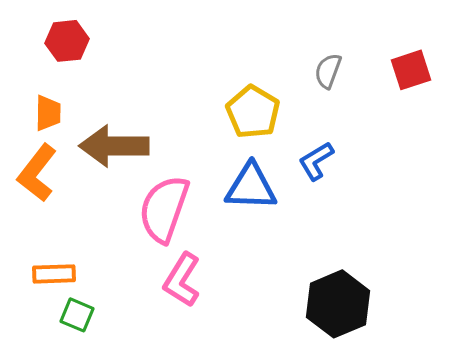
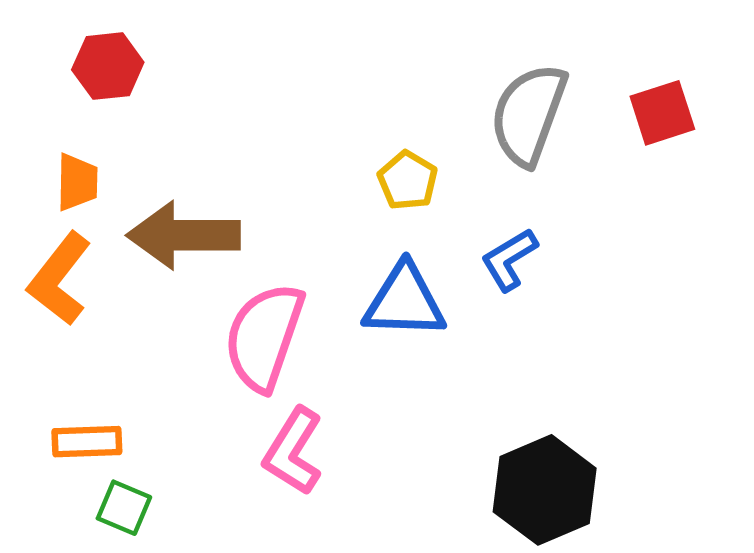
gray semicircle: (328, 71) -> (529, 114), size x1.8
yellow pentagon: (253, 112) -> (408, 181), size x0.7

